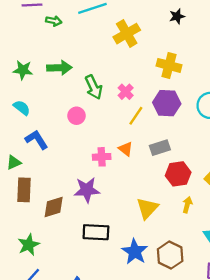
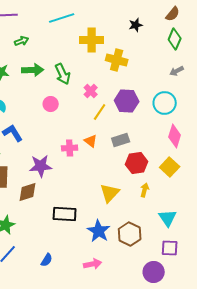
green arrow: (54, 21) -> (22, 41), moved, turned -32
yellow cross: (127, 34) -> (92, 40), turned 30
yellow cross: (169, 65) -> (117, 60), moved
green arrow: (94, 87) -> (63, 74), moved
pink circle: (77, 116) -> (51, 104), moved
purple star: (87, 190) -> (41, 166), moved

